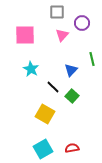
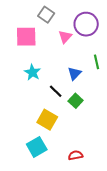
gray square: (57, 12) -> (46, 15), moved, turned 35
purple circle: (82, 23) -> (86, 24), size x1.5
cyan square: (43, 149) -> (37, 147), moved

